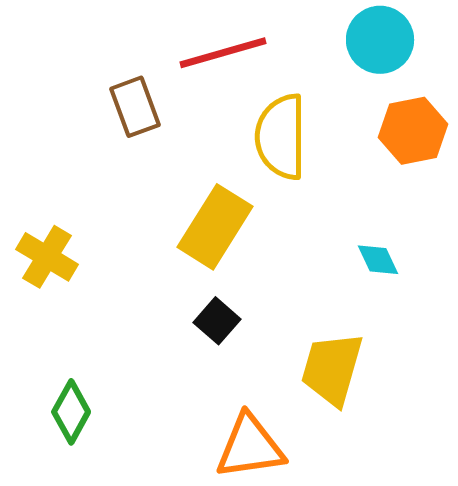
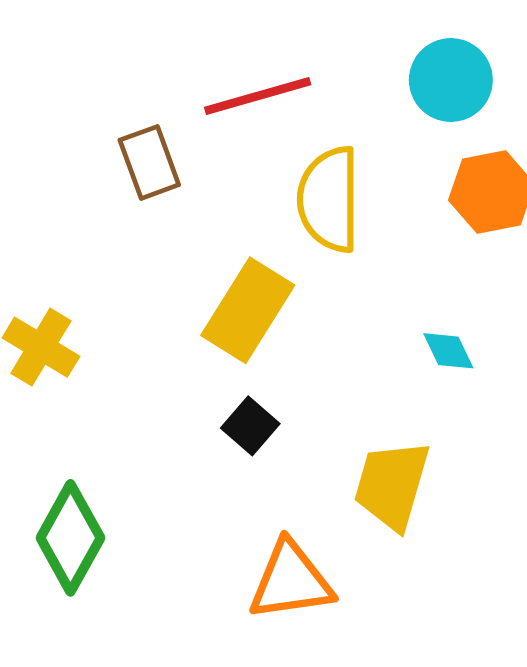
green diamond: (71, 412) -> (70, 538), size x1.4

